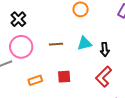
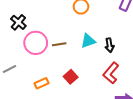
pink circle: (21, 47) -> (36, 43), moved
red square: (64, 77) -> (71, 77), turned -32

